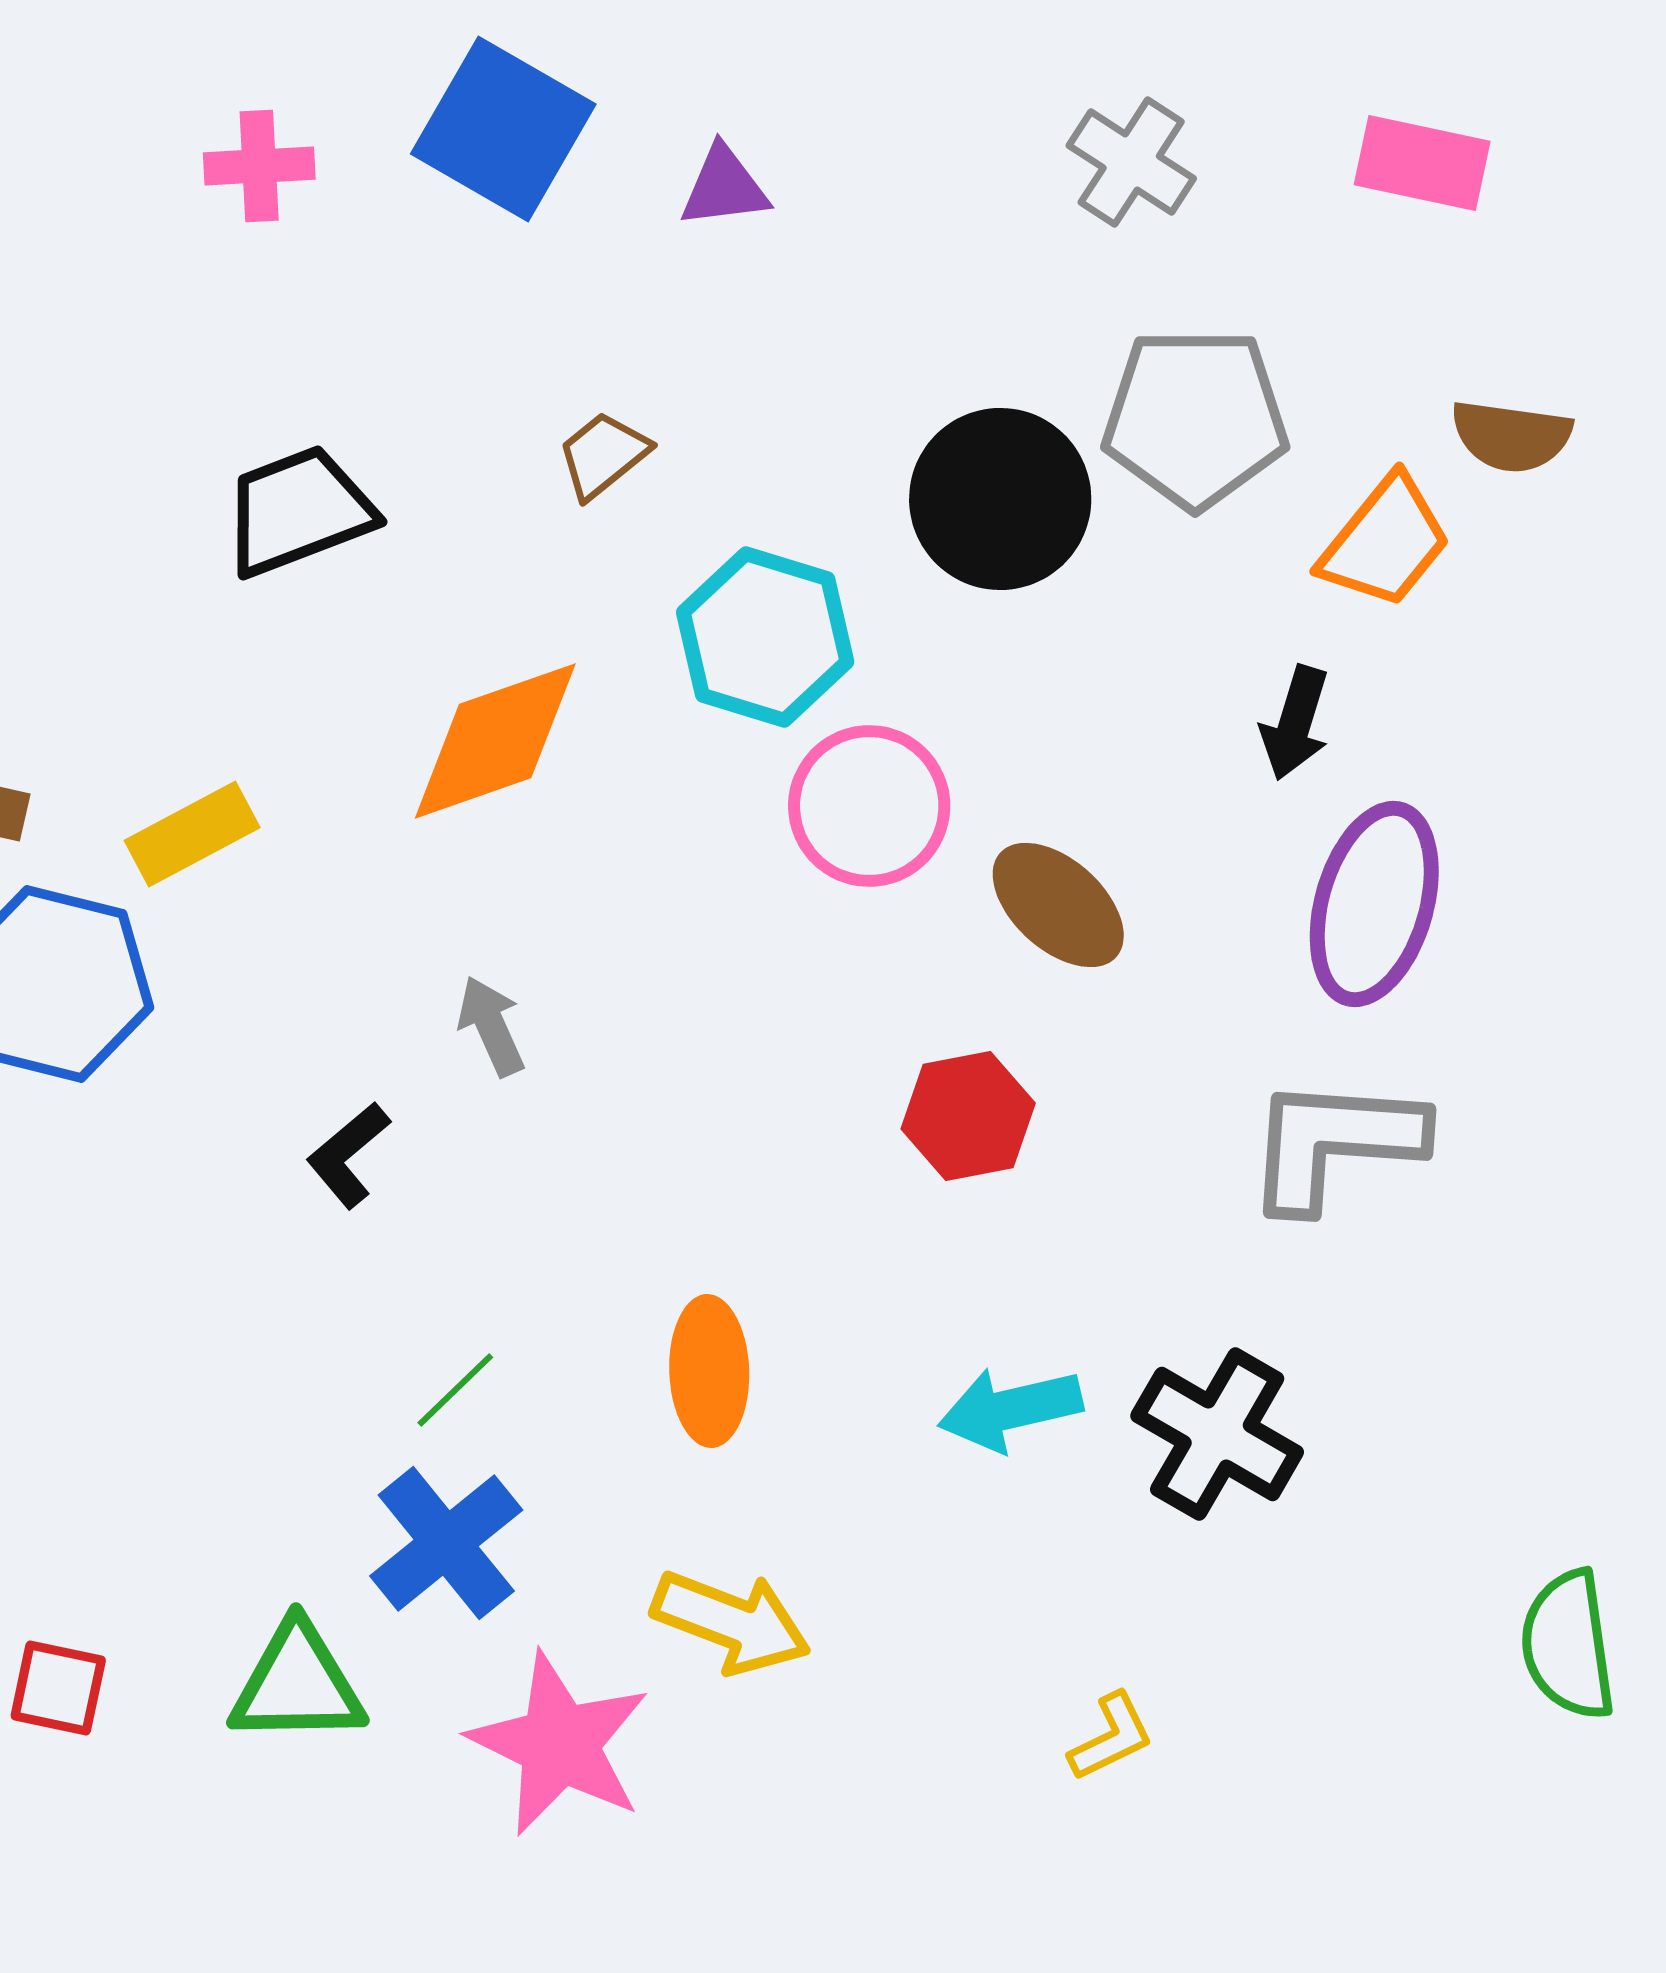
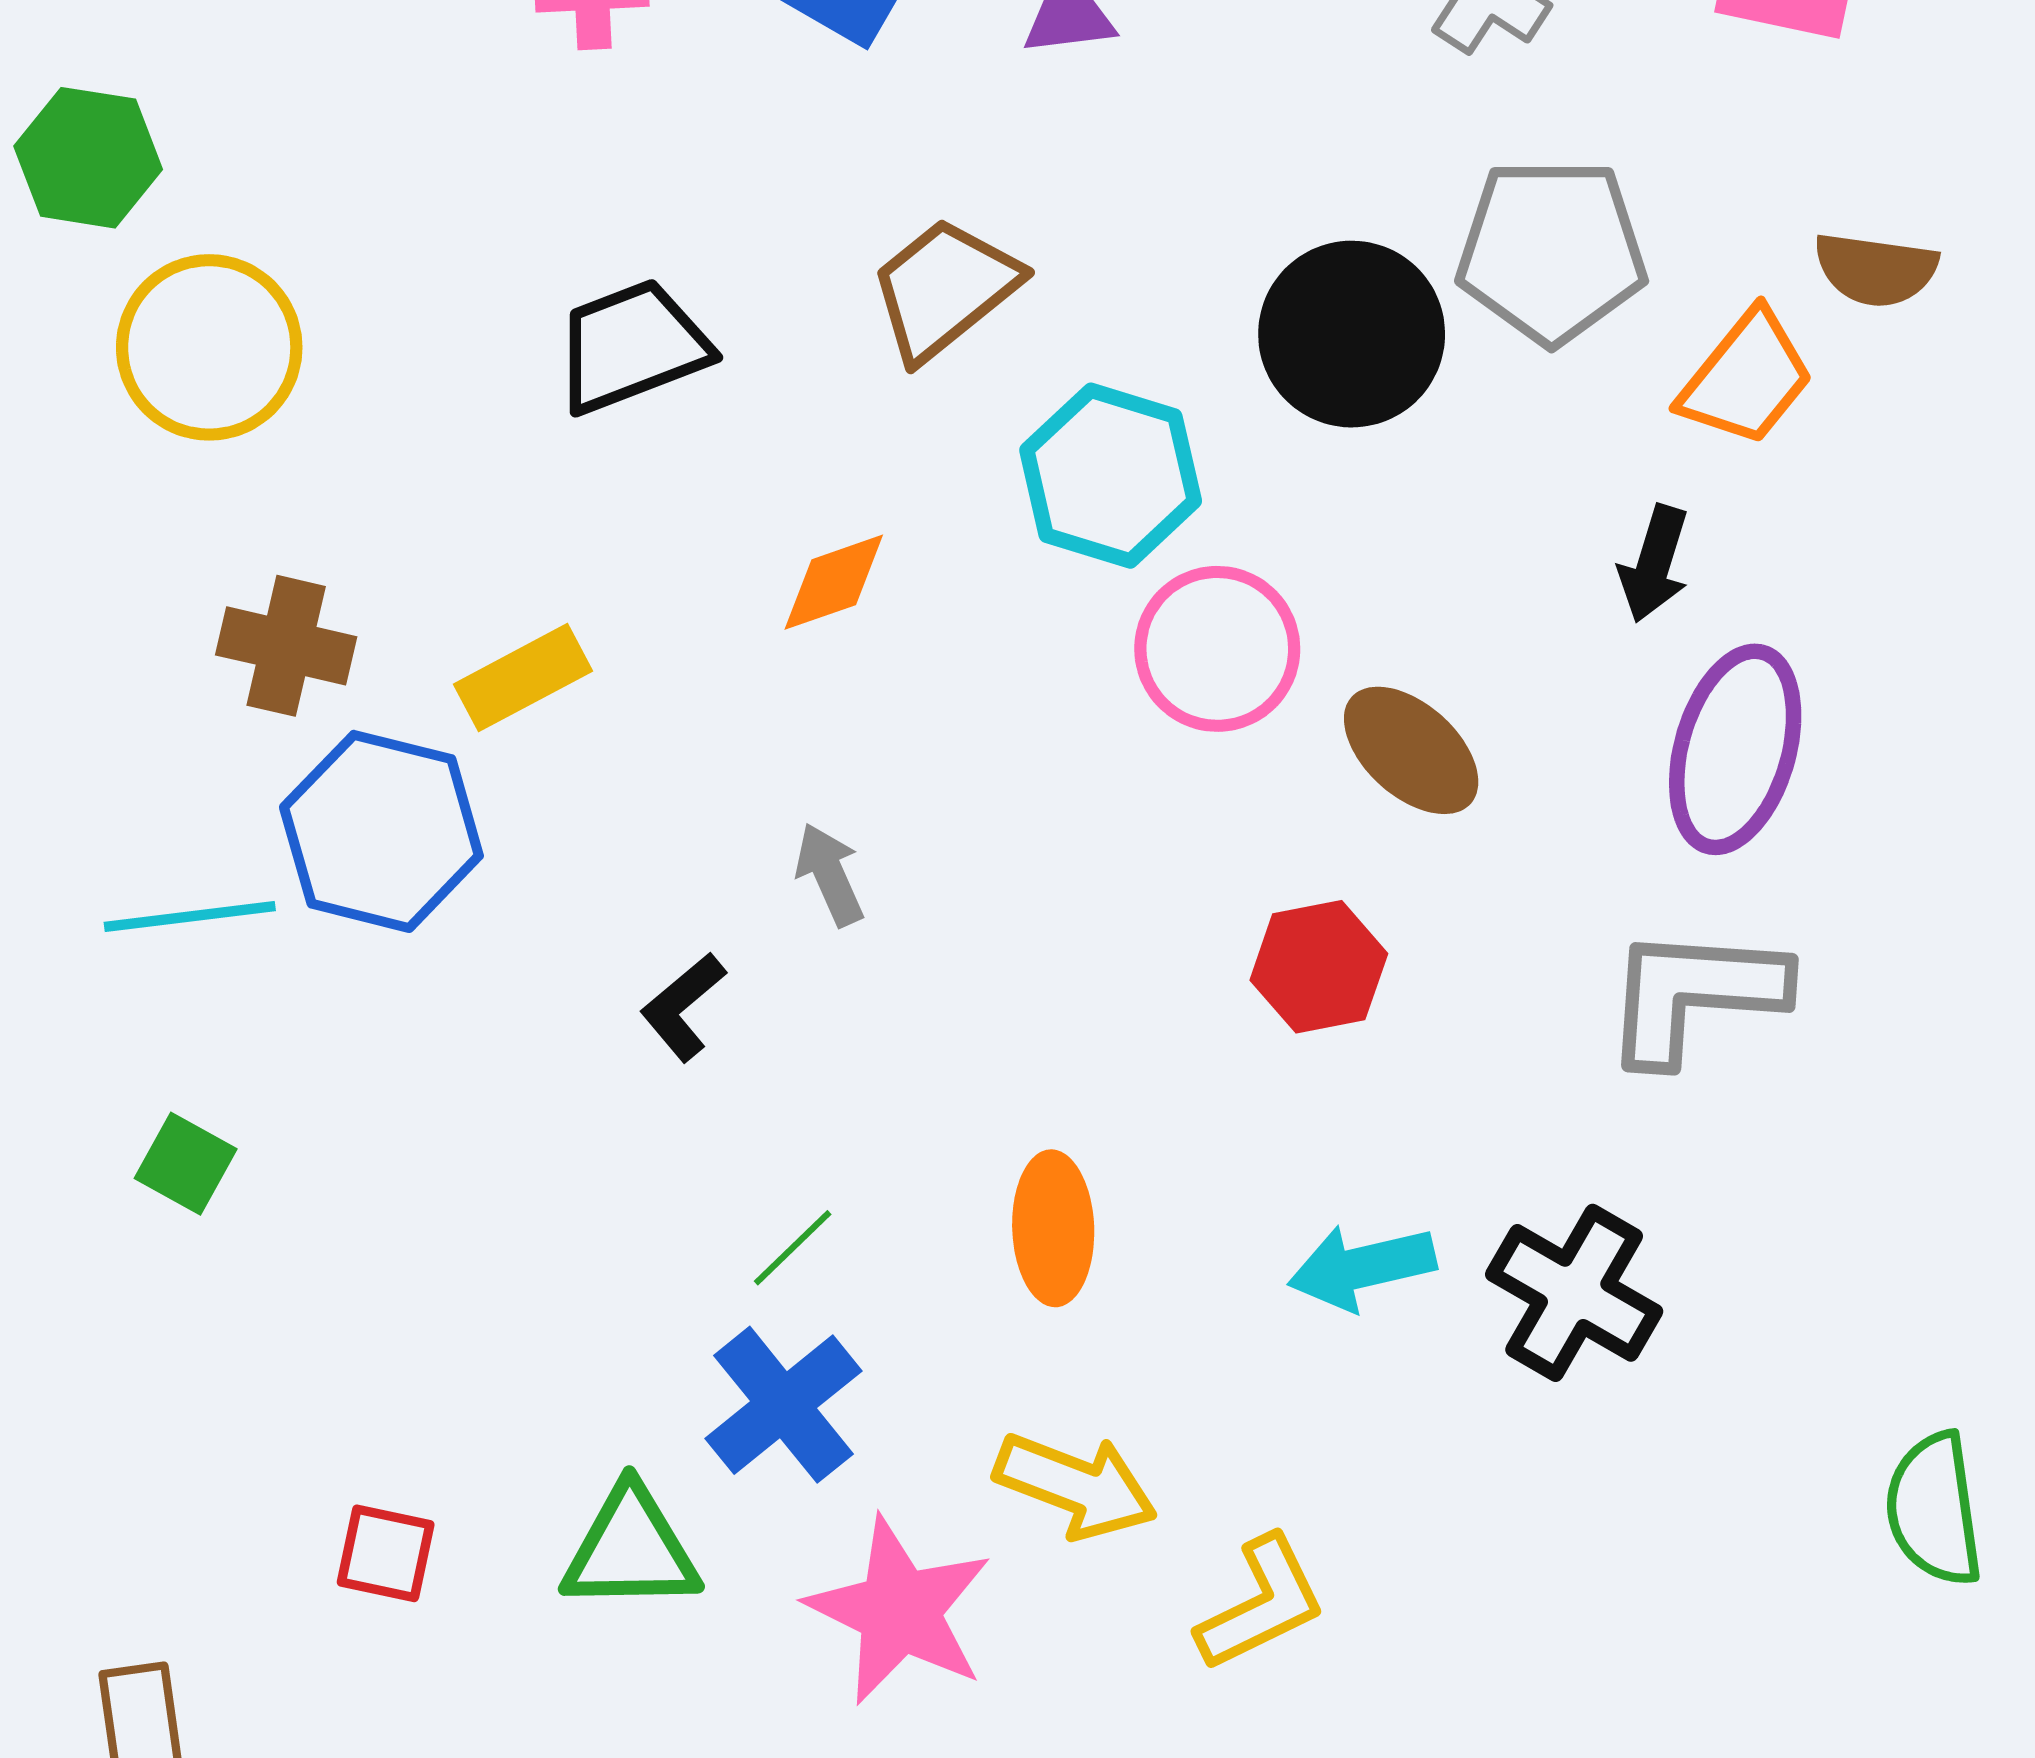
brown trapezoid: (603, 455) -> (944, 289), size x1.6
orange diamond: (495, 741) -> (834, 582), size x0.6
yellow L-shape: (1111, 1737) -> (1261, 1604), moved, size x1.5

